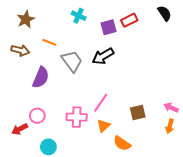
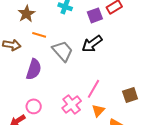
brown star: (26, 19) -> (27, 14), moved
pink cross: (77, 117) -> (72, 105), turned -36

